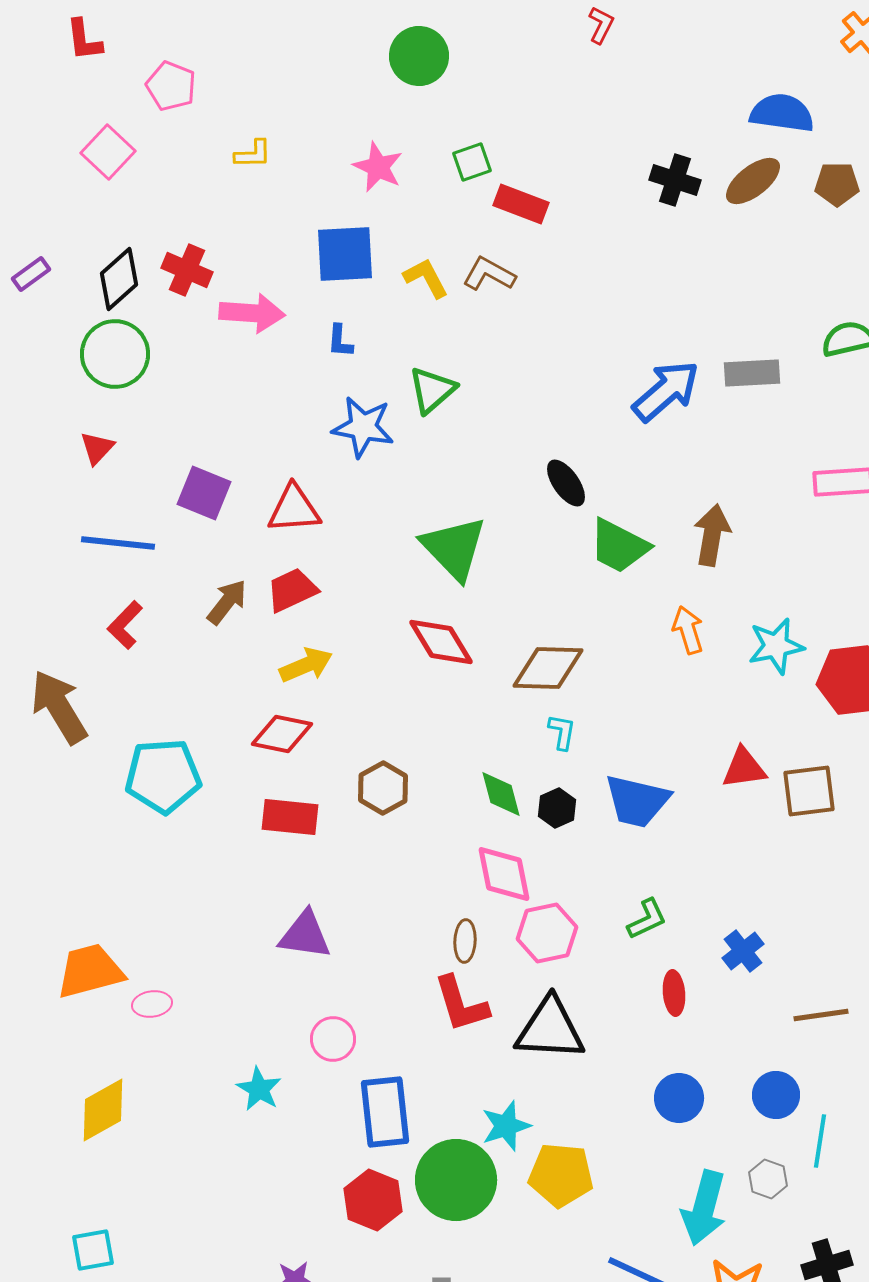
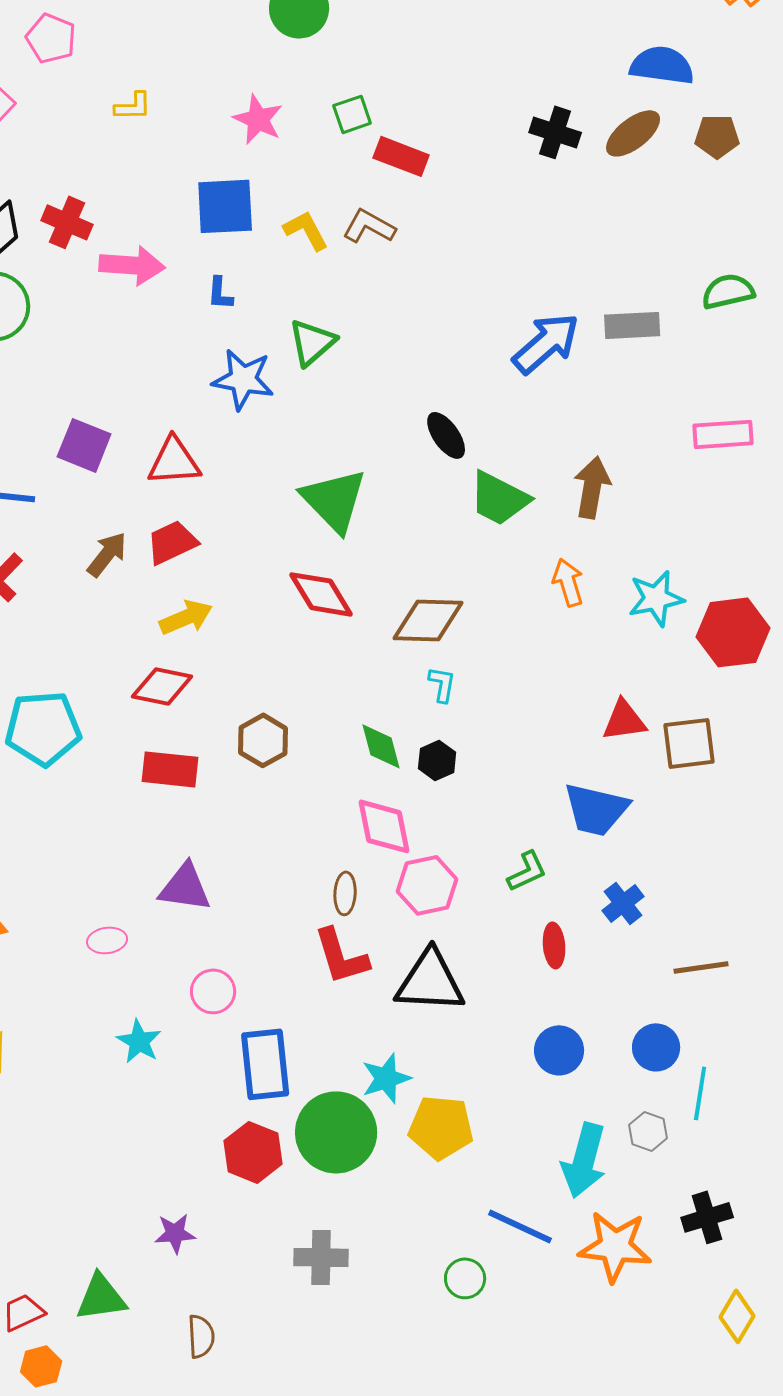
blue trapezoid: (637, 801) -> (596, 809), moved
pink ellipse: (152, 1004) -> (107, 940), moved

